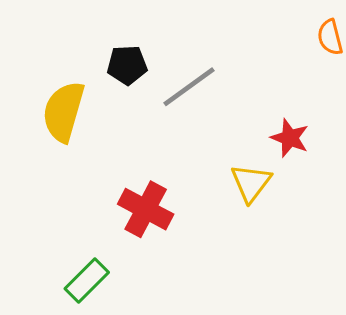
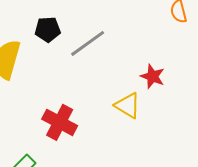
yellow triangle: (251, 183) -> (128, 105), turned -36

